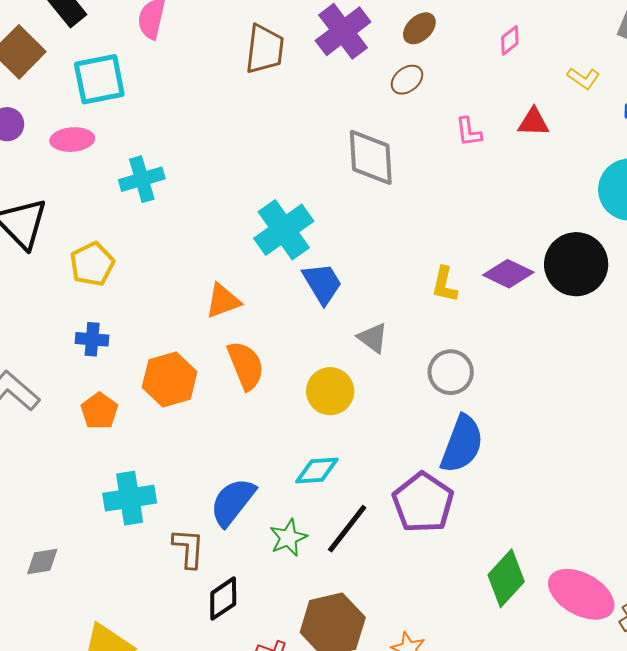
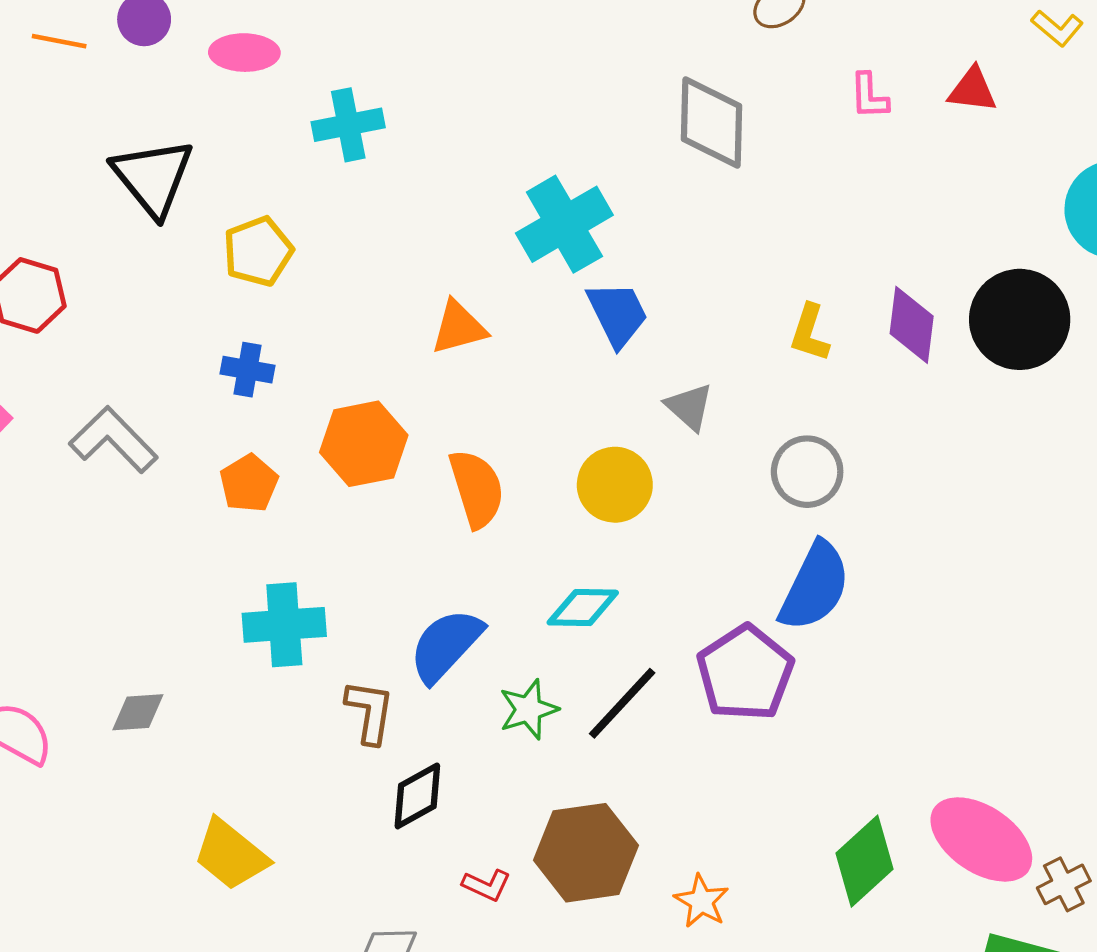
purple diamond: (508, 274) -> (912, 325), turned 66
orange semicircle: (246, 366) -> (477, 489), moved
green diamond: (506, 578) -> (864, 861), moved

